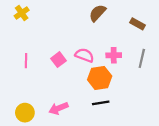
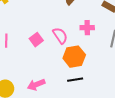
pink semicircle: (84, 55) -> (60, 36), turned 36
pink cross: (114, 55) -> (87, 28), moved

